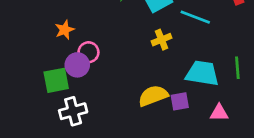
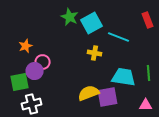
yellow cross: (162, 40) -> (95, 53), turned 32
purple square: (180, 101) -> (108, 97), size x1.5
pink triangle: (219, 113) -> (146, 105), moved

